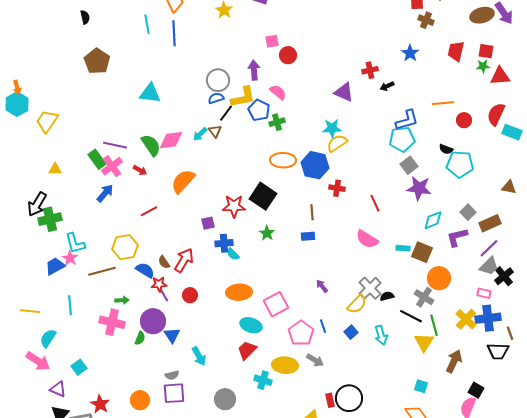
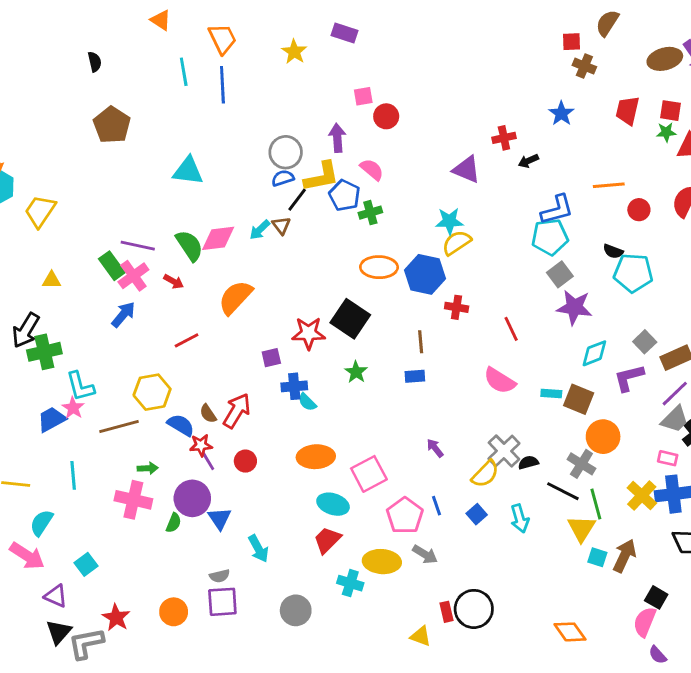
cyan square: (421, 386) -> (597, 557), moved

